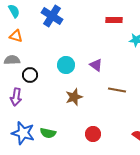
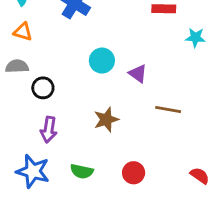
cyan circle: (66, 65) -> (102, 61), moved
purple arrow: (16, 97) -> (49, 130), moved
green semicircle: (48, 133) -> (82, 171), moved

